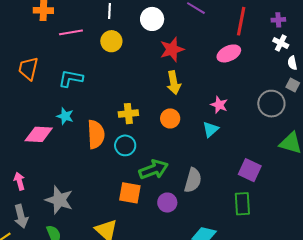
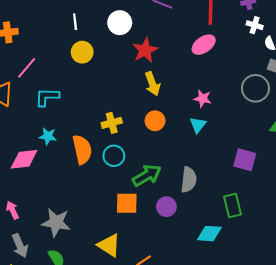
pink line: (71, 32) -> (27, 68), moved, turned -30
green rectangle: (242, 204) -> (233, 205), moved

